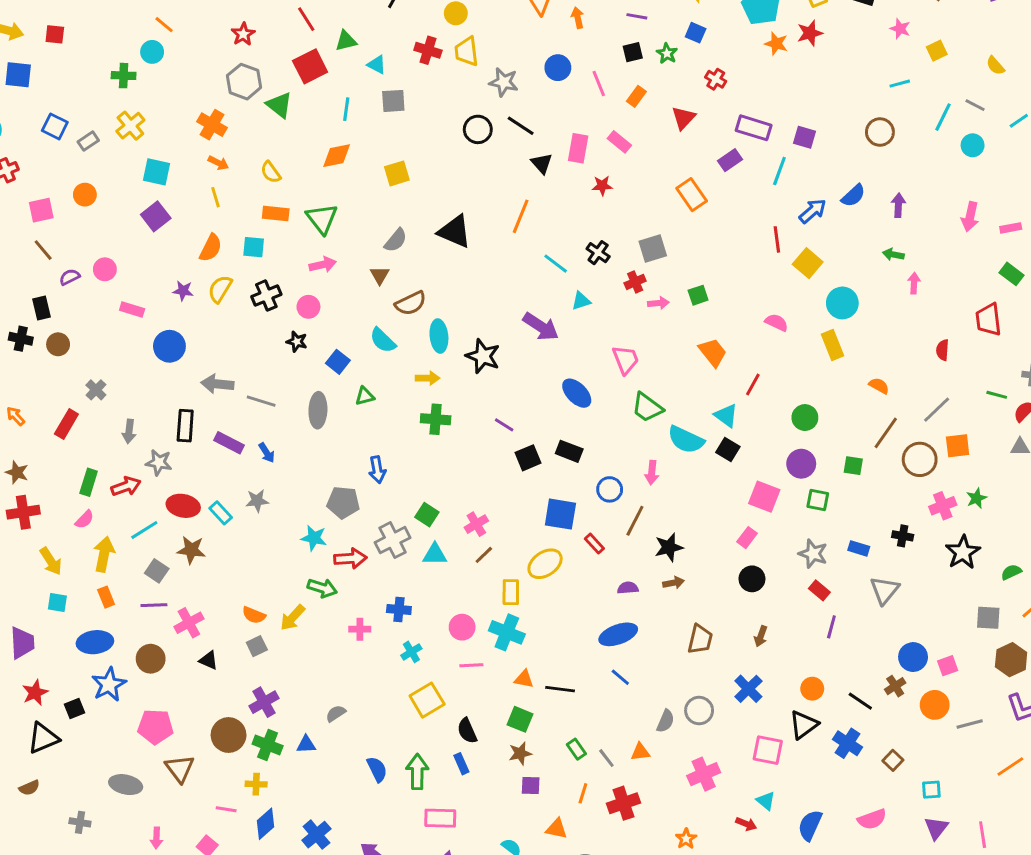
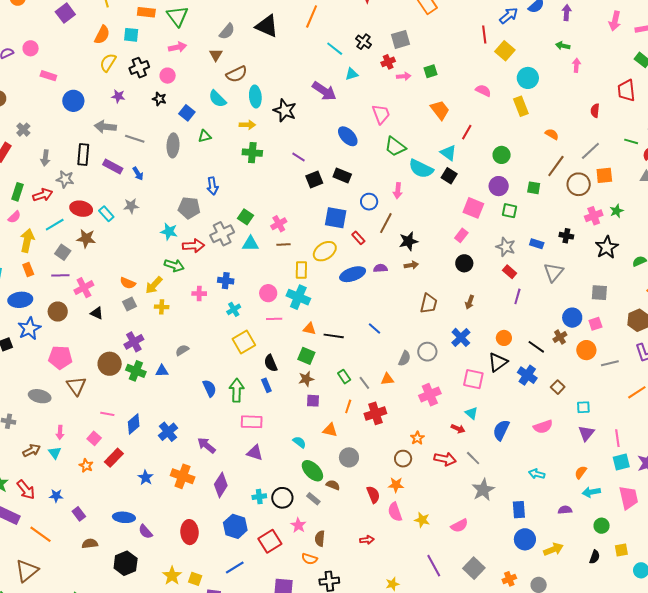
purple star: (183, 291) -> (118, 96), moved
brown line: (484, 555) -> (284, 245), turned 40
gray square: (988, 618) -> (599, 293), moved
blue ellipse: (618, 634) -> (353, 274), moved
yellow cross: (256, 784) -> (162, 307), moved

